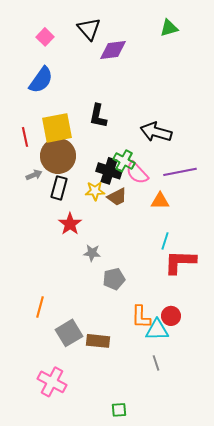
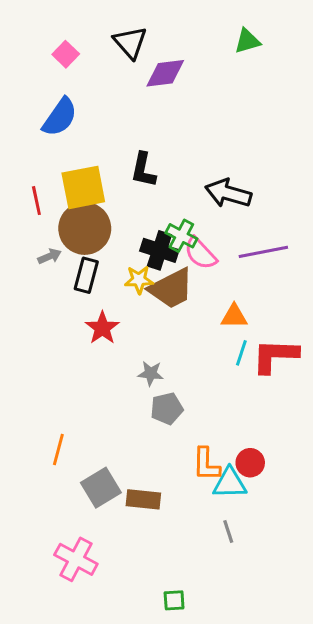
brown trapezoid: (117, 197) -> (171, 288), size x1.6
orange triangle: (160, 201) -> (234, 316), moved
gray star: (92, 253) -> (151, 373), moved
red L-shape: (180, 262) -> (275, 356), moved

